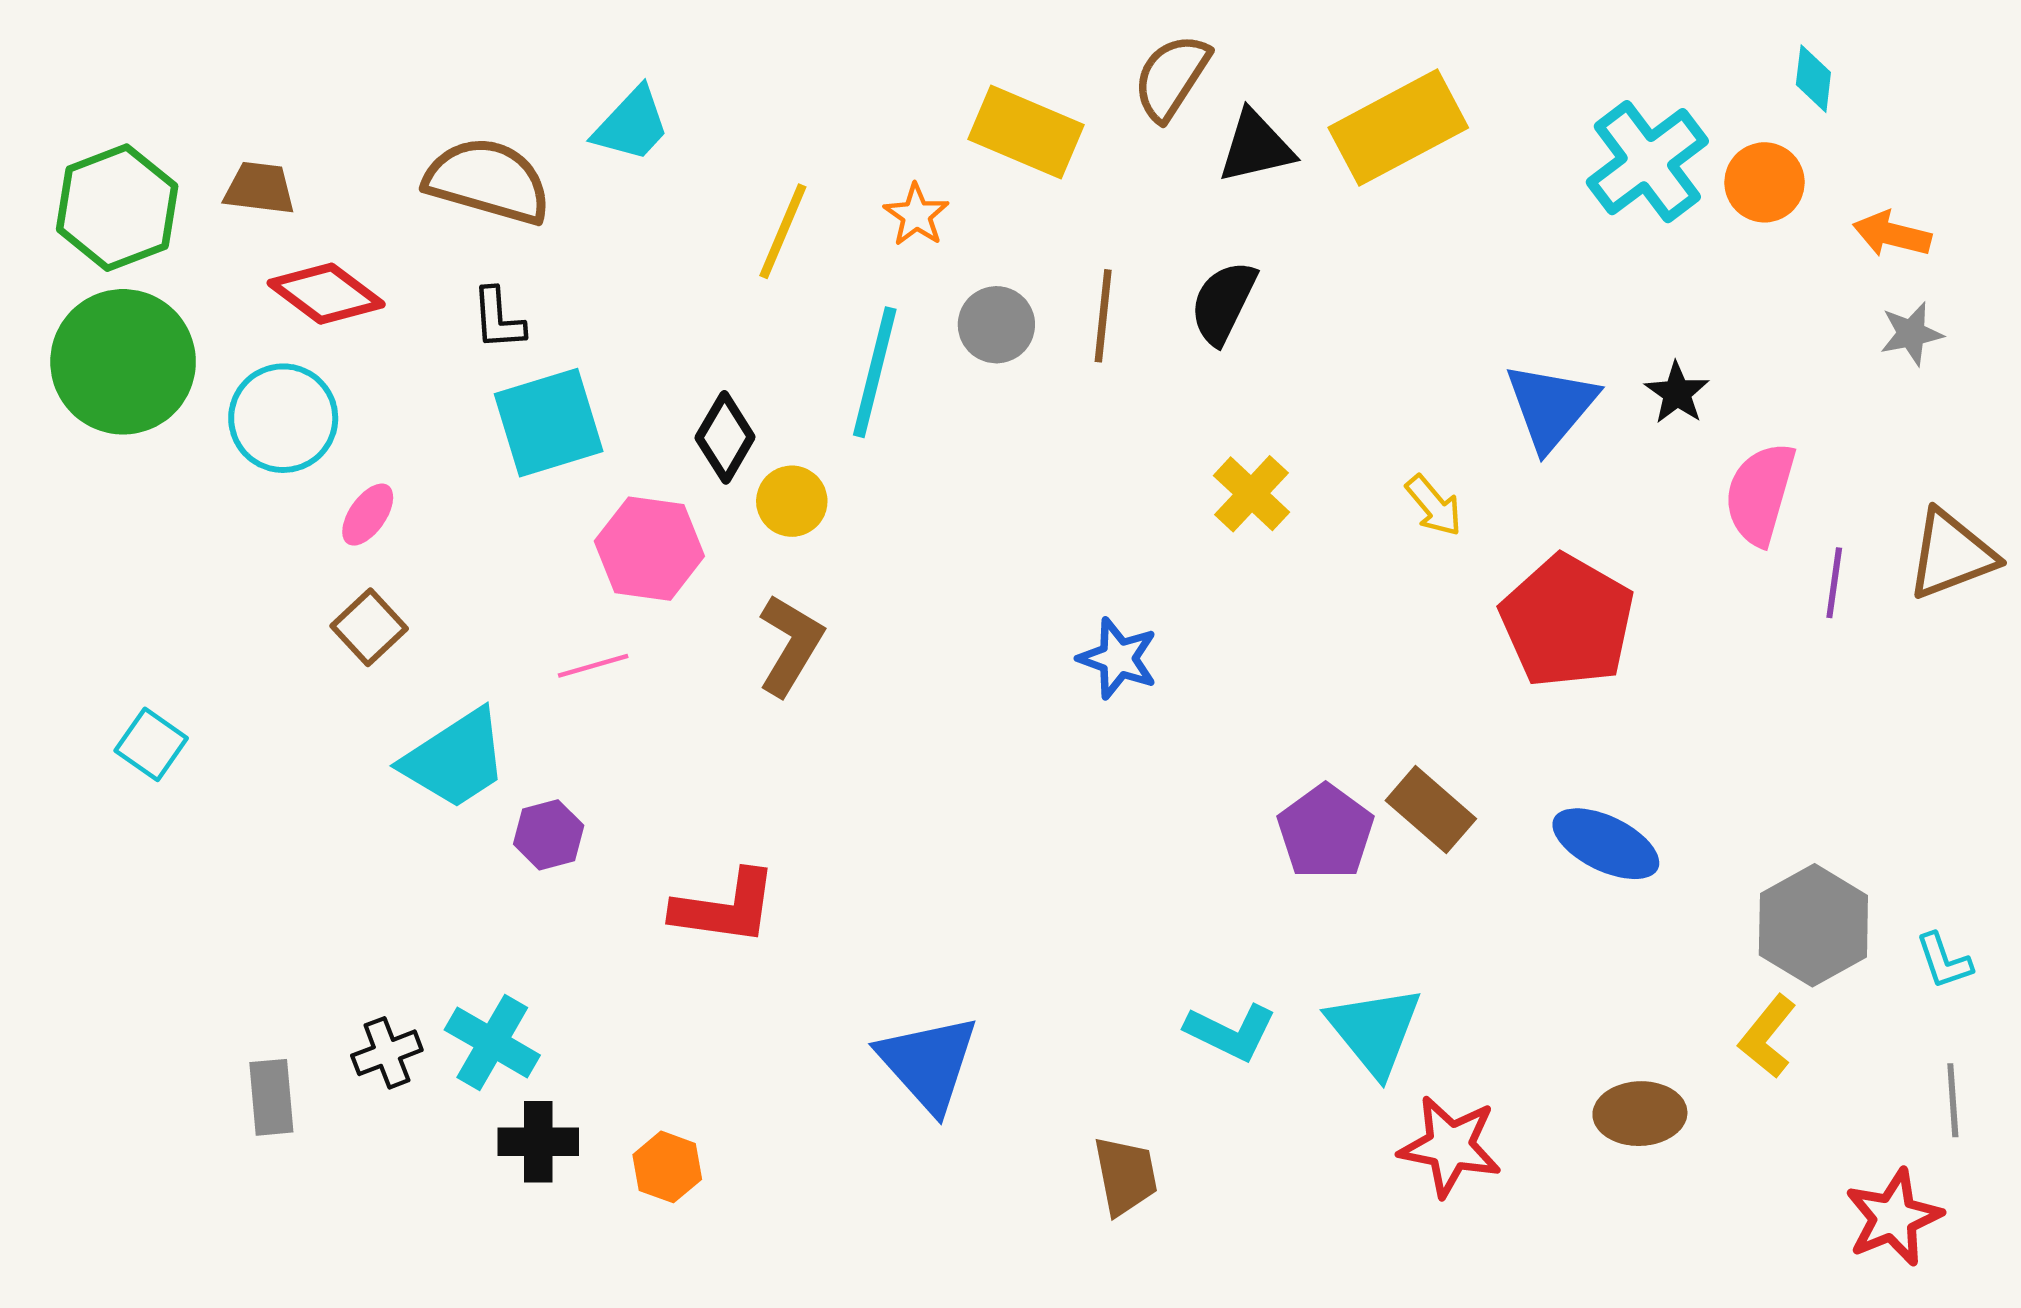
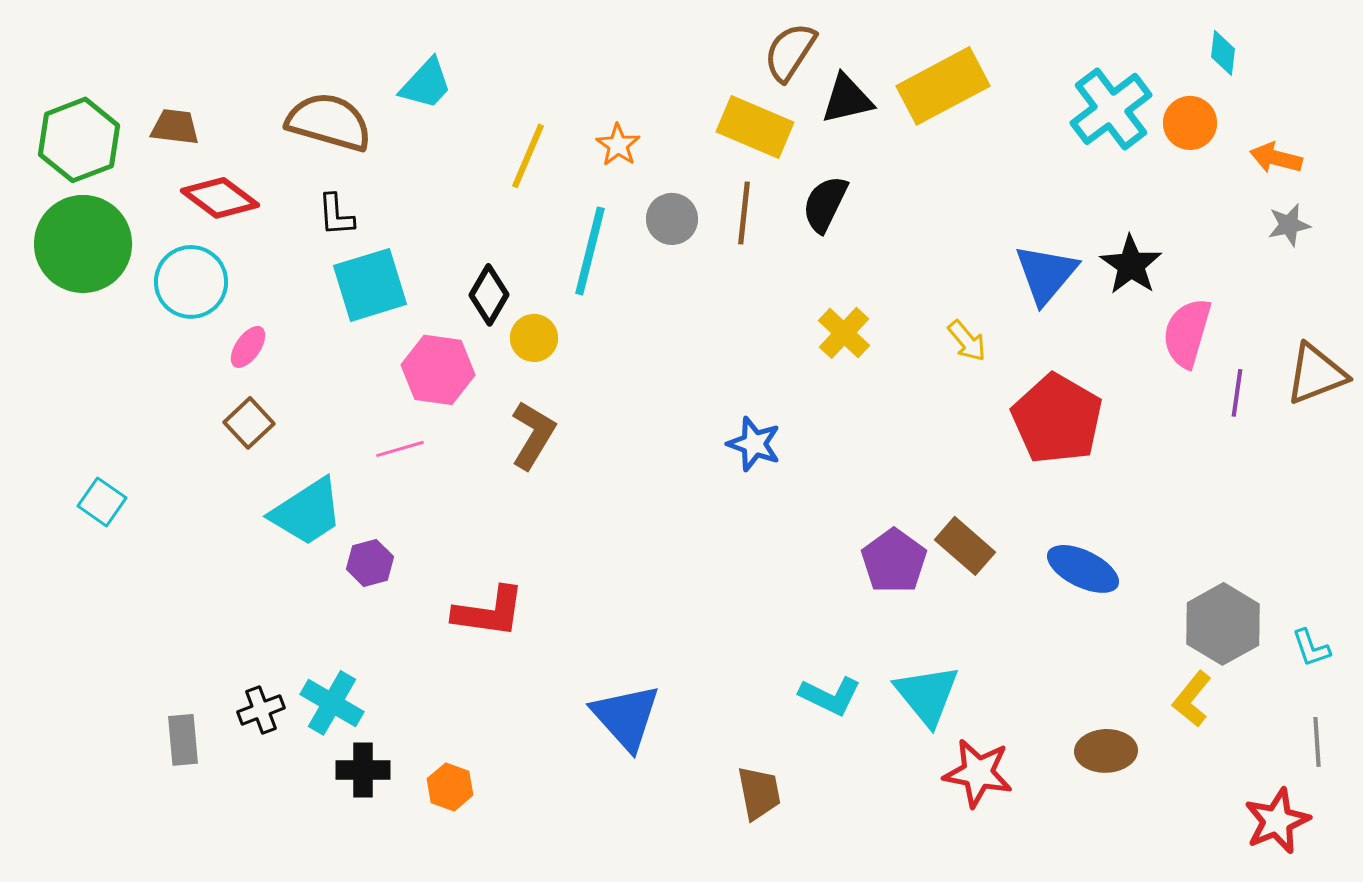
yellow rectangle: (1026, 132) -> (755, 127), moved
black star: (1677, 393) -> (1131, 265), size x1.4

